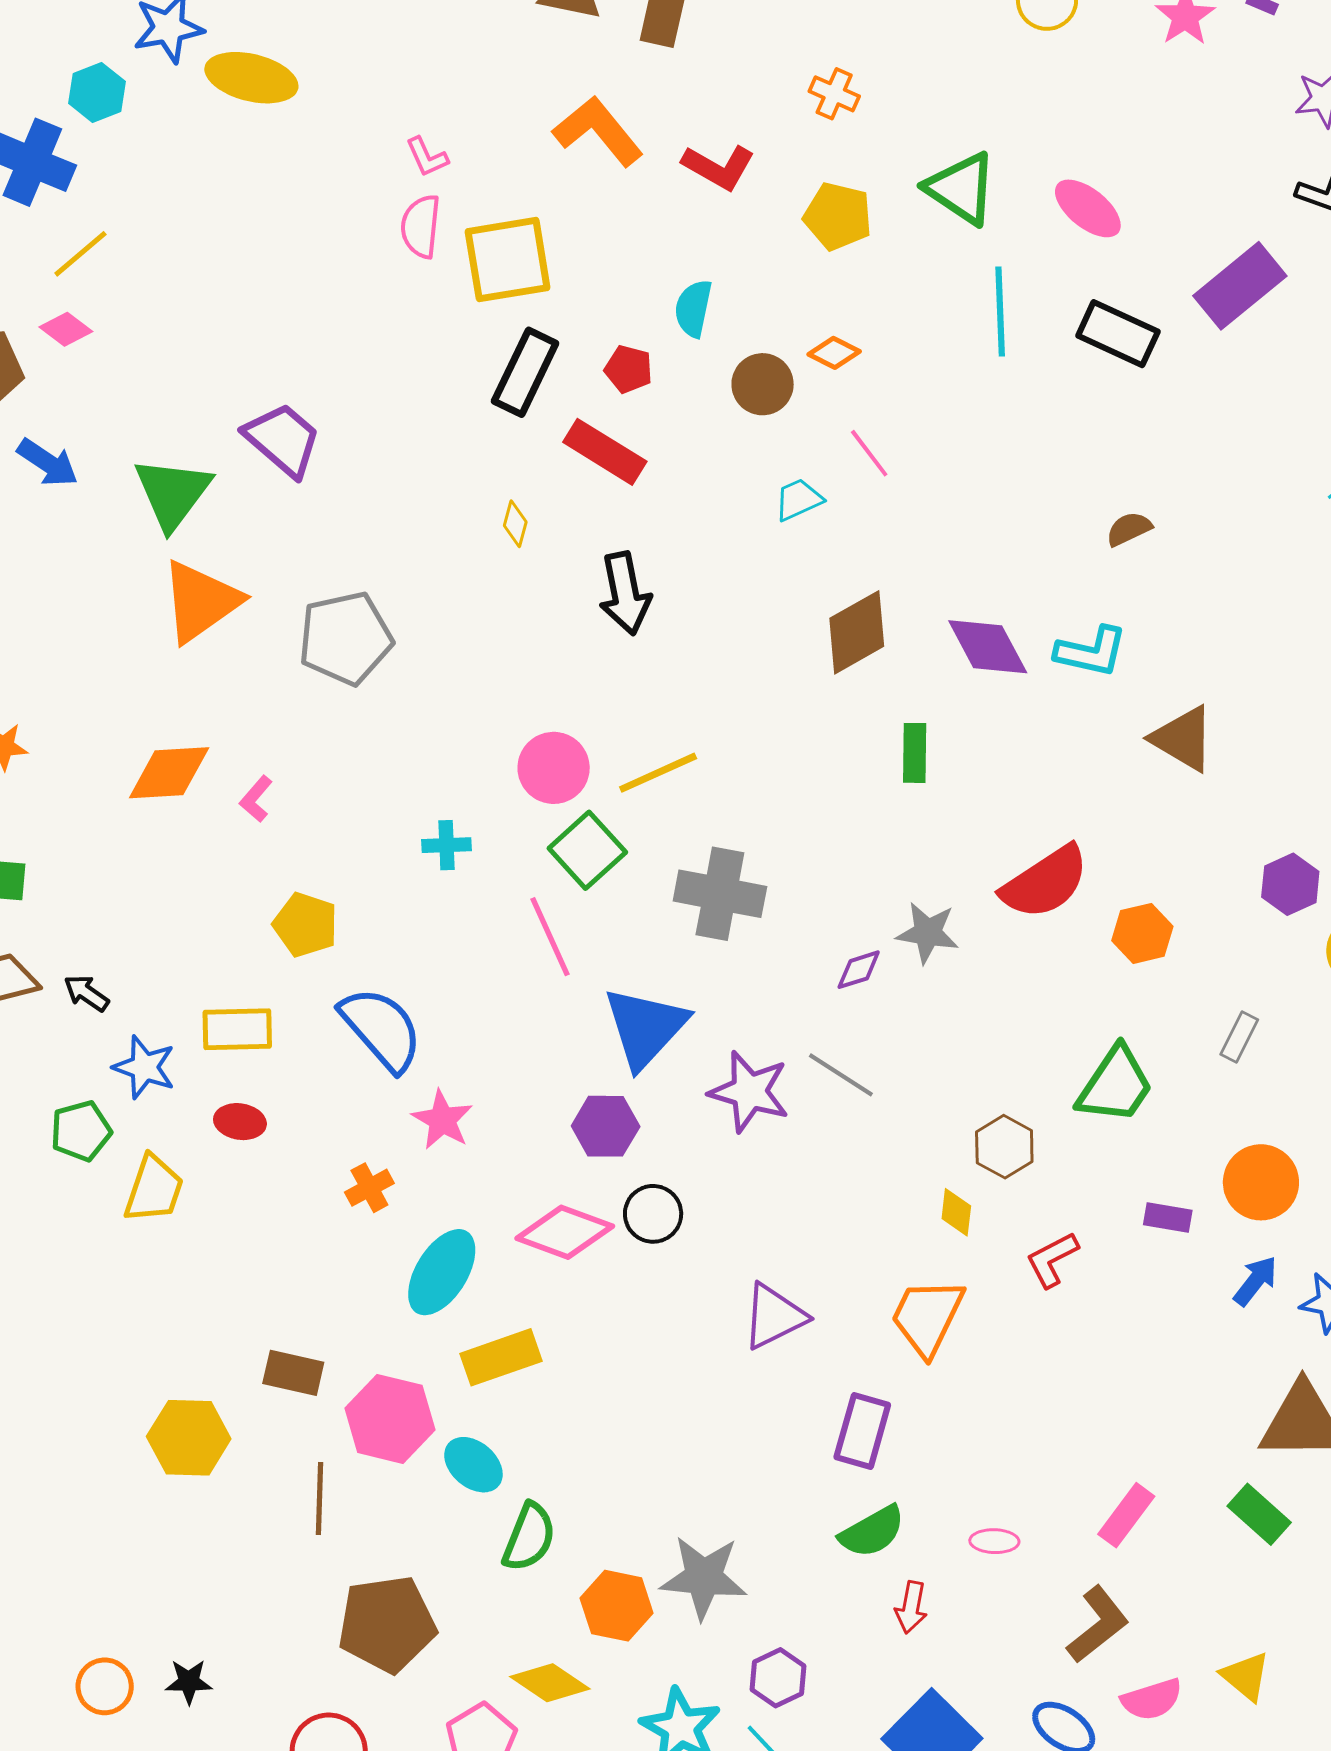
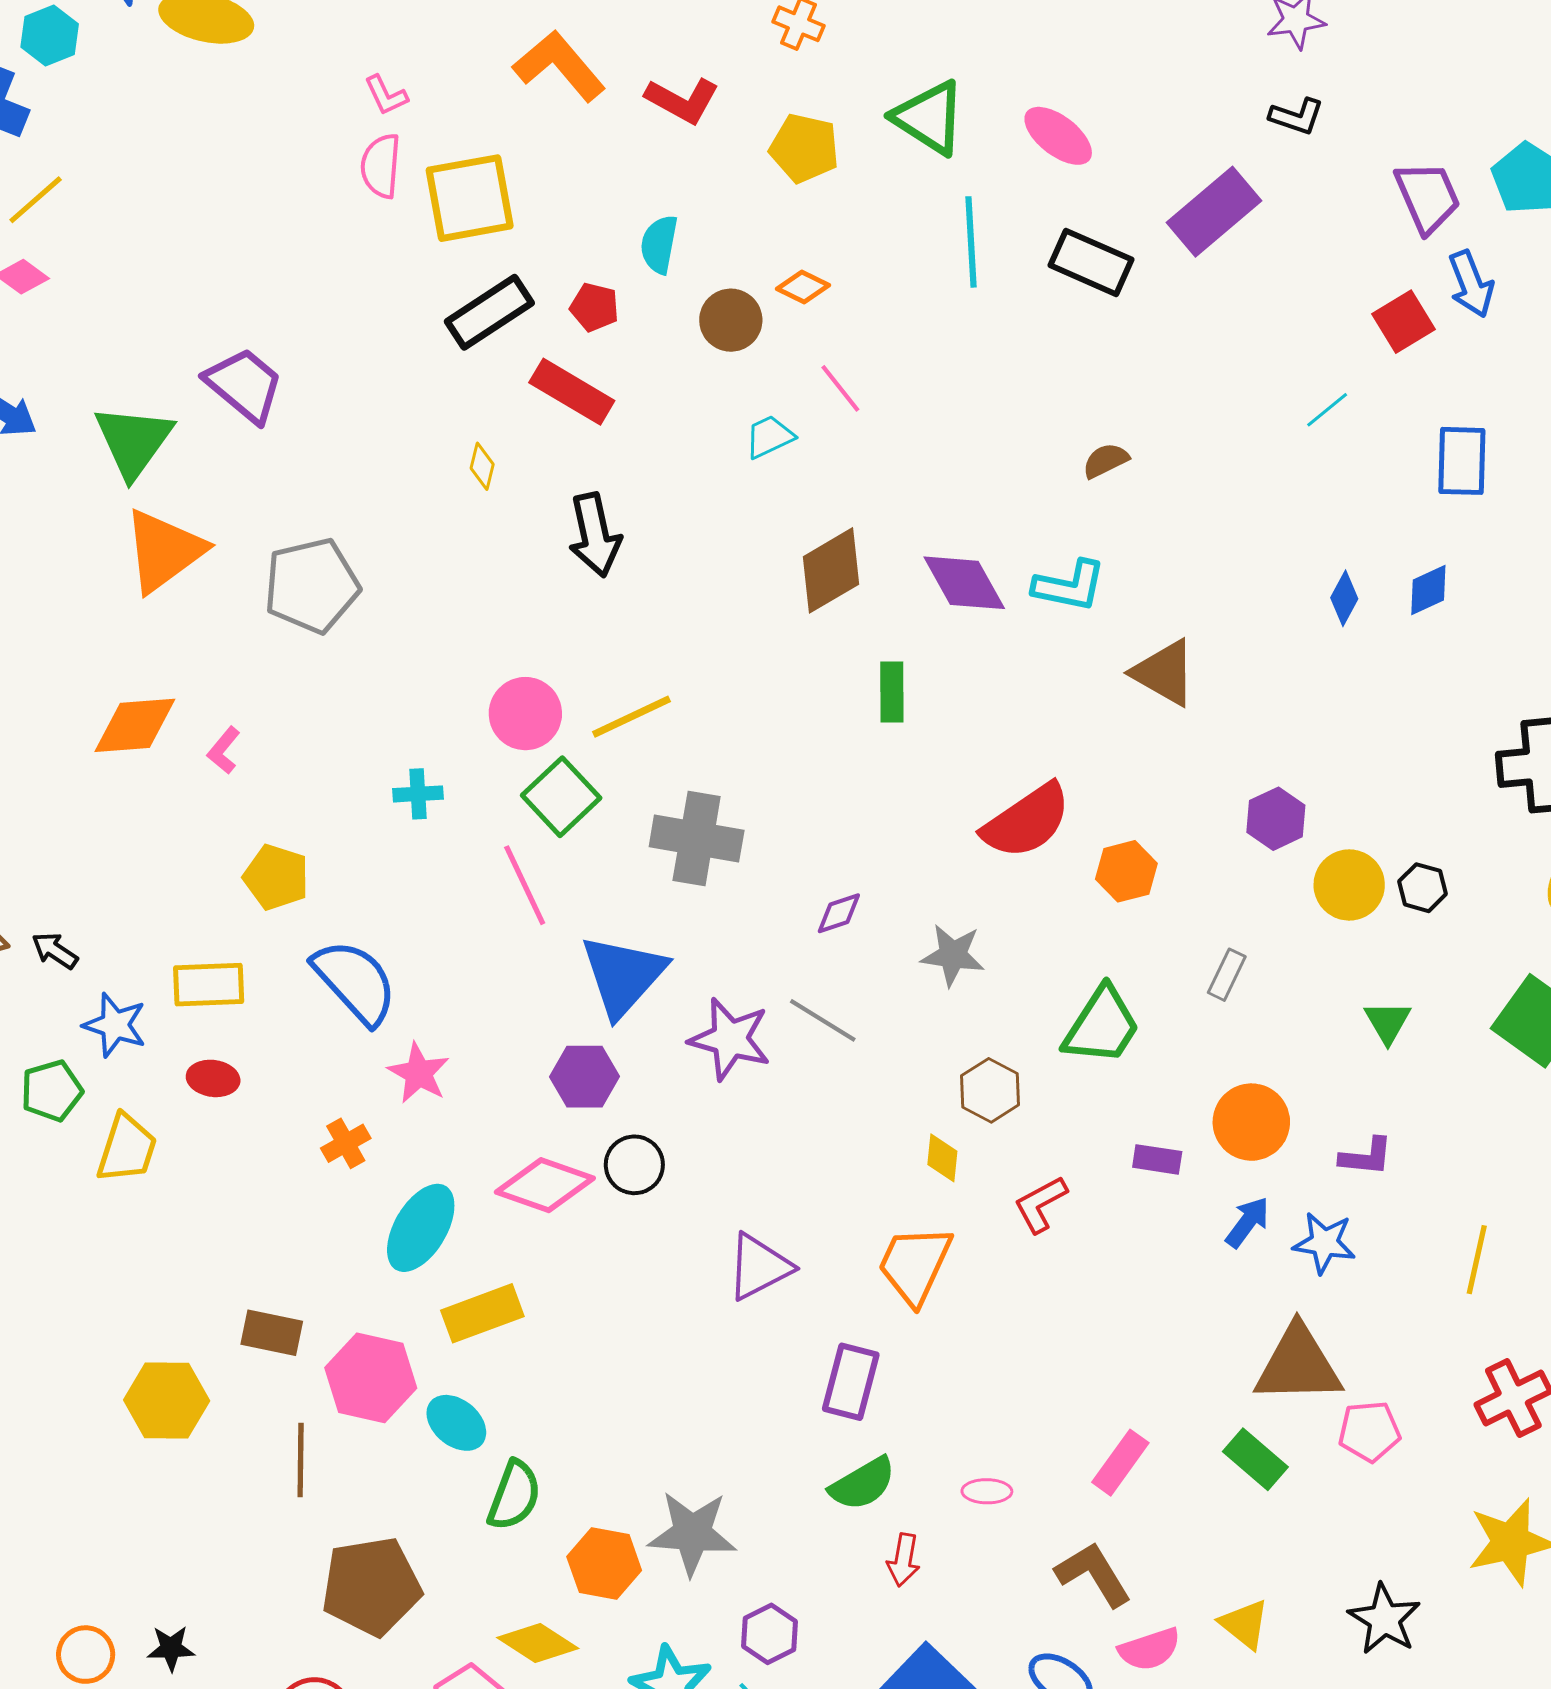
black rectangle: (525, 372) -> (489, 312), turned 32
gray star: (928, 933) -> (953, 955), moved
brown L-shape: (1098, 1625) -> (1093, 1574), turned -82

